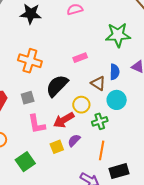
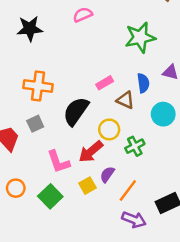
pink rectangle: (80, 58) -> (105, 83), moved
gray square: (28, 98) -> (35, 124), moved
cyan circle: (117, 100) -> (163, 114), moved
orange line: (102, 150) -> (128, 191), moved, turned 36
green square: (25, 162) -> (50, 196), moved

